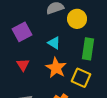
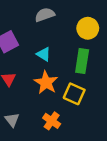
yellow circle: (77, 19) -> (88, 28), moved

